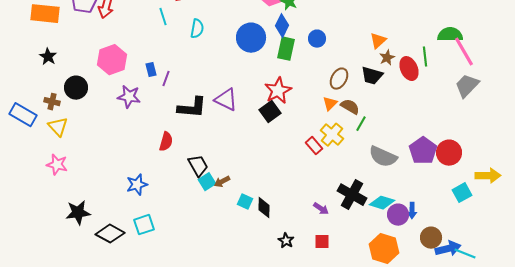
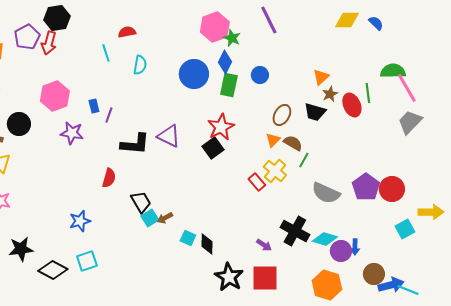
black star: (286, 241) -> (229, 277), size x1.8
red square: (322, 242) -> (265, 278), size x1.8

